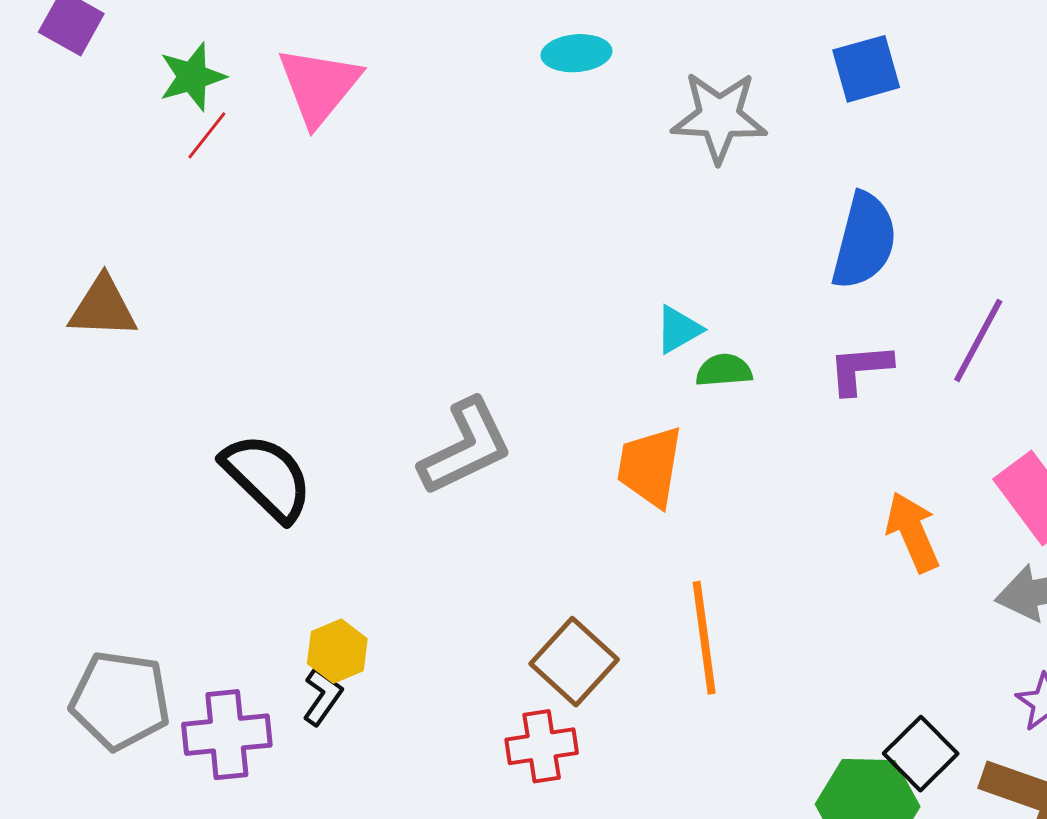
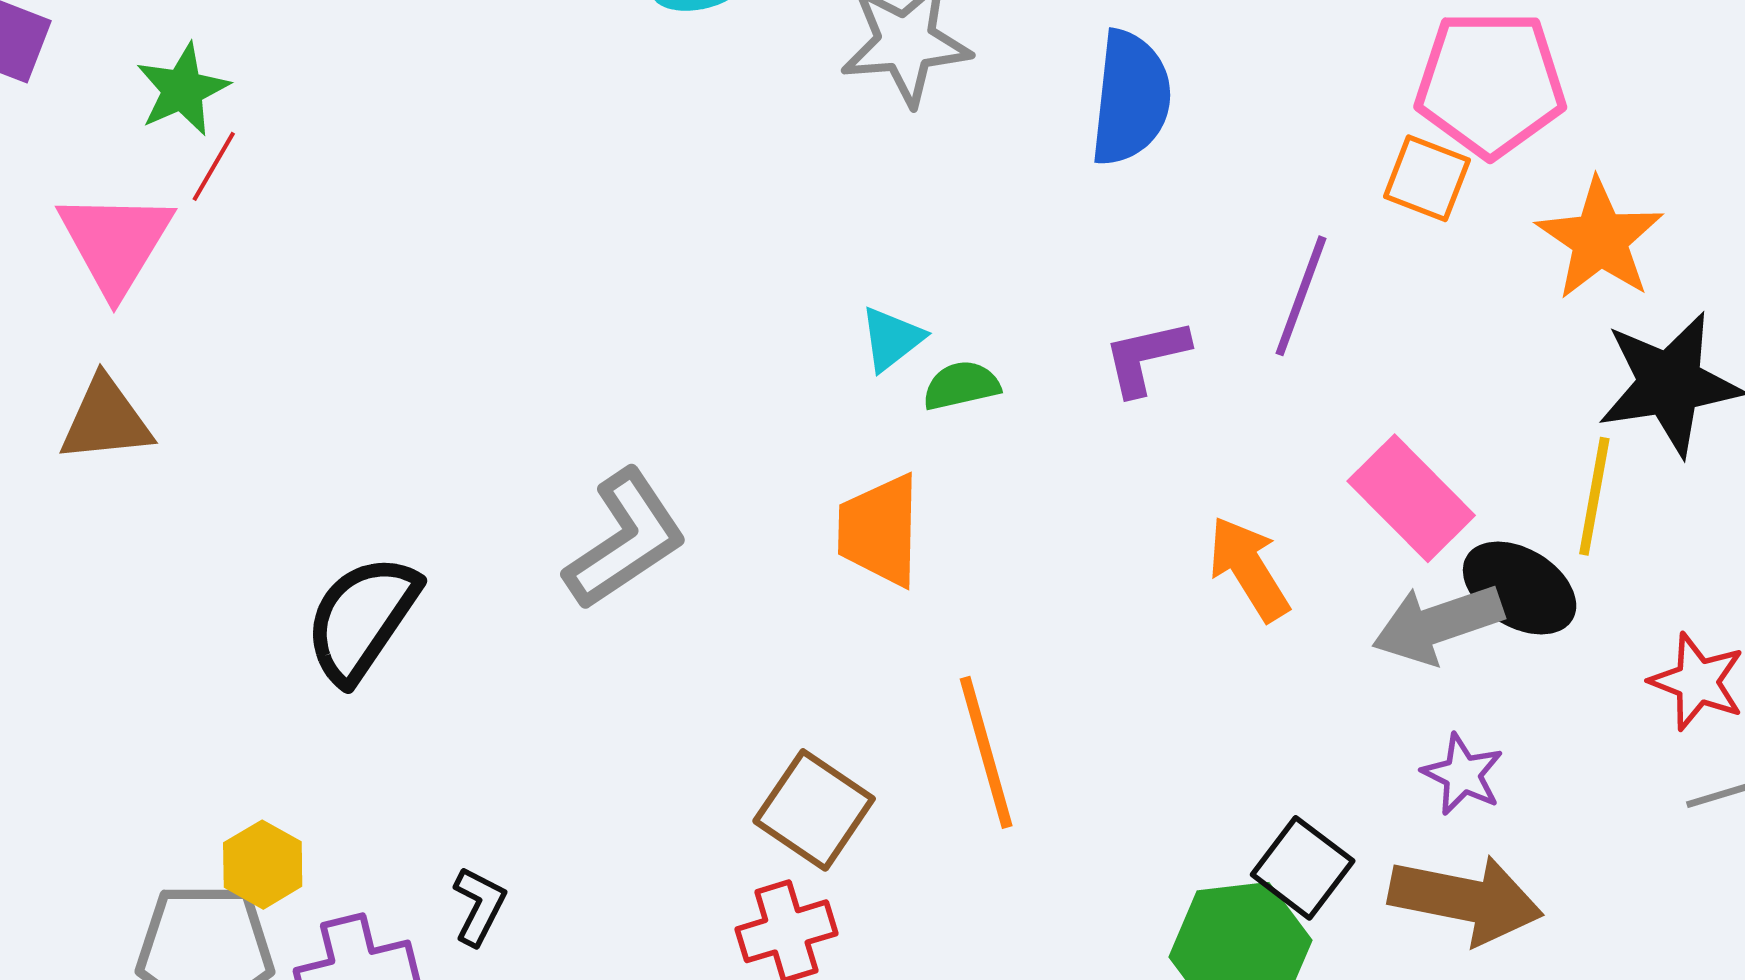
pink triangle: (319, 86) -> (115, 243), moved
blue semicircle: (864, 241) -> (1131, 98), moved
black semicircle: (267, 477) -> (362, 619), turned -92
yellow hexagon: (337, 651) -> (263, 865), moved

